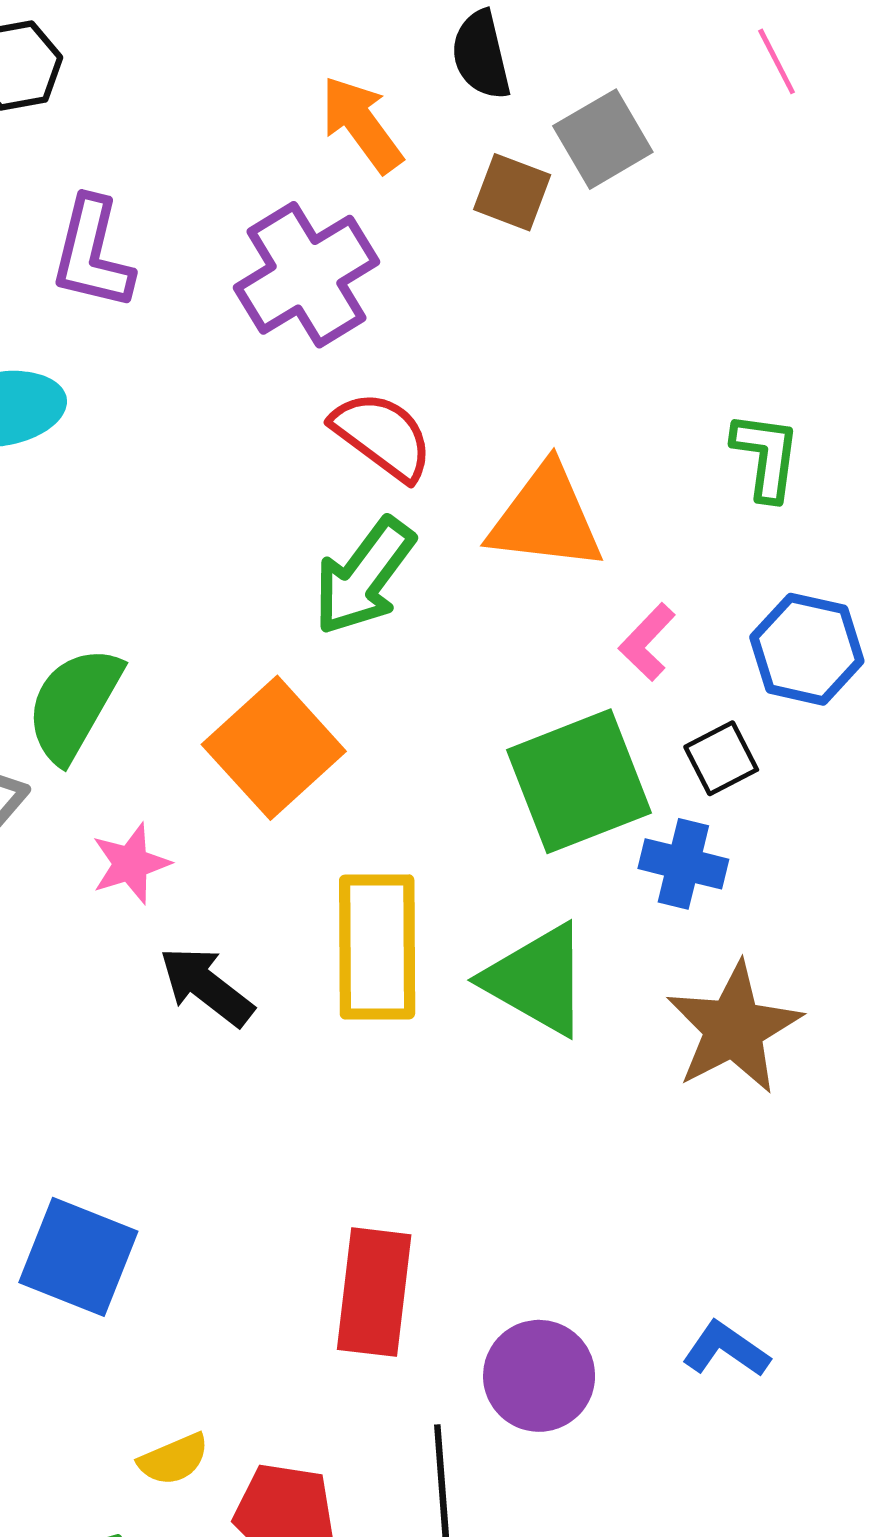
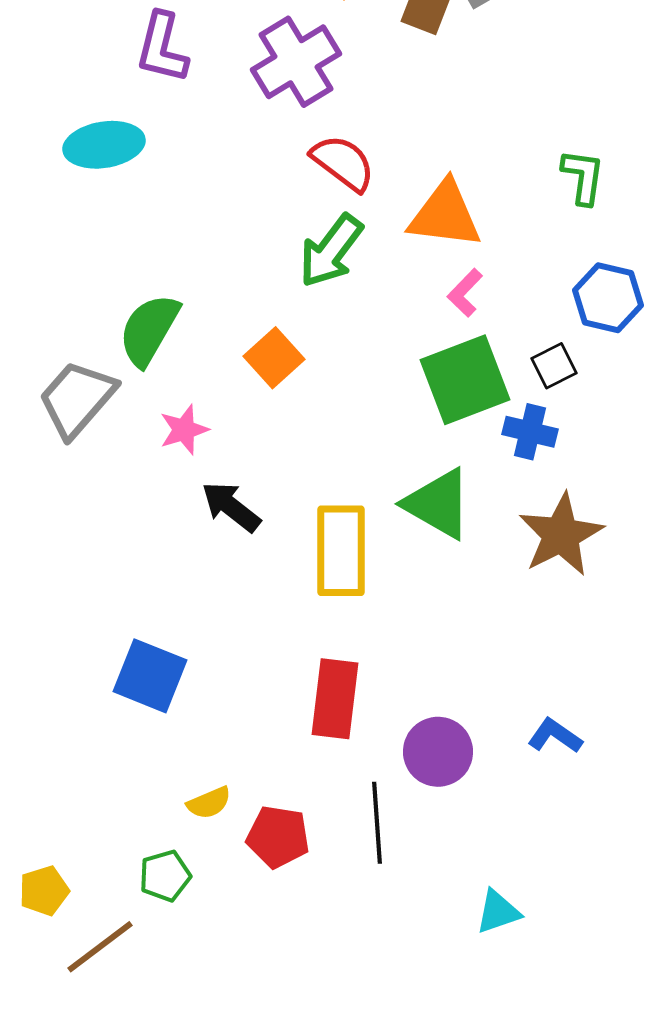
pink L-shape: (647, 642) -> (465, 293), moved
orange square: (274, 748) -> (274, 358), size x0.7
yellow rectangle: (377, 947) -> (341, 551), moved

